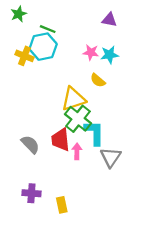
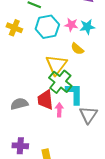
cyan hexagon: (43, 47) -> (47, 27), moved
yellow triangle: (73, 99) -> (56, 65), turned -35
gray semicircle: (30, 144) -> (19, 104), turned -60

